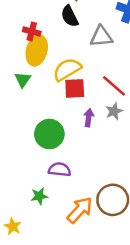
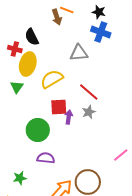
black semicircle: (70, 16) -> (32, 37), moved
red cross: (32, 31) -> (15, 49), moved
red square: (75, 88) -> (59, 107), moved
green star: (39, 196) -> (20, 178), moved

